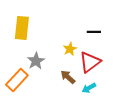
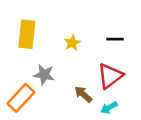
yellow star: (70, 49) -> (72, 43), moved
gray star: (36, 61) -> (44, 75), turned -30

